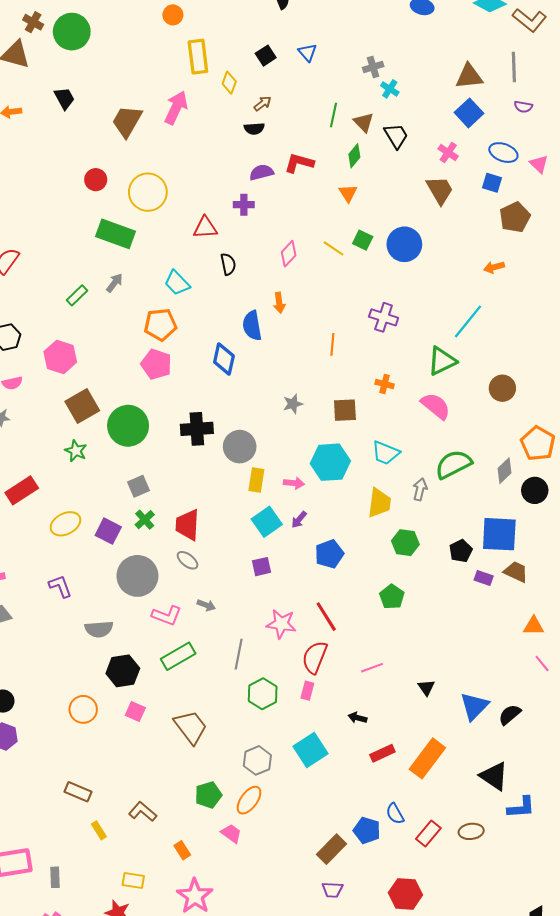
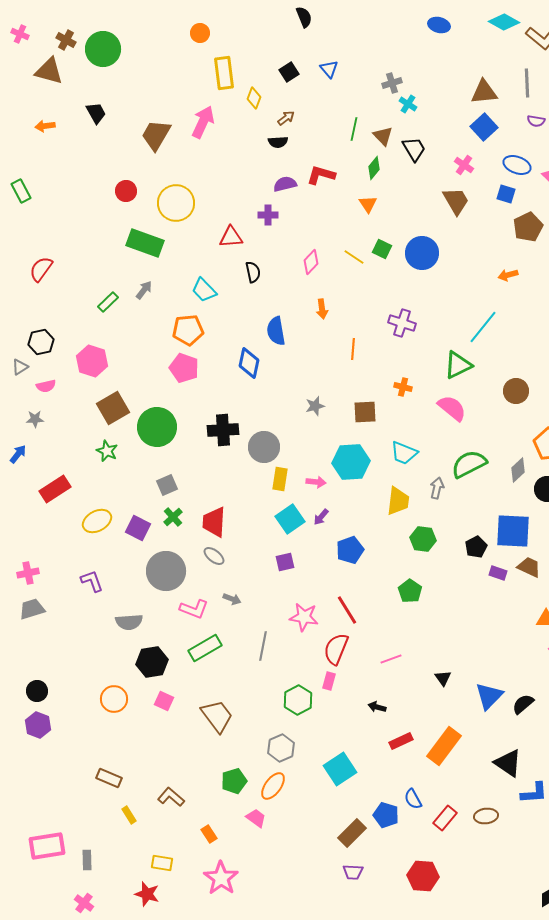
orange arrow: (279, 303) -> (322, 309), moved
green hexagon: (263, 694) -> (298, 700), moved
cyan square: (311, 750) -> (340, 769), moved

